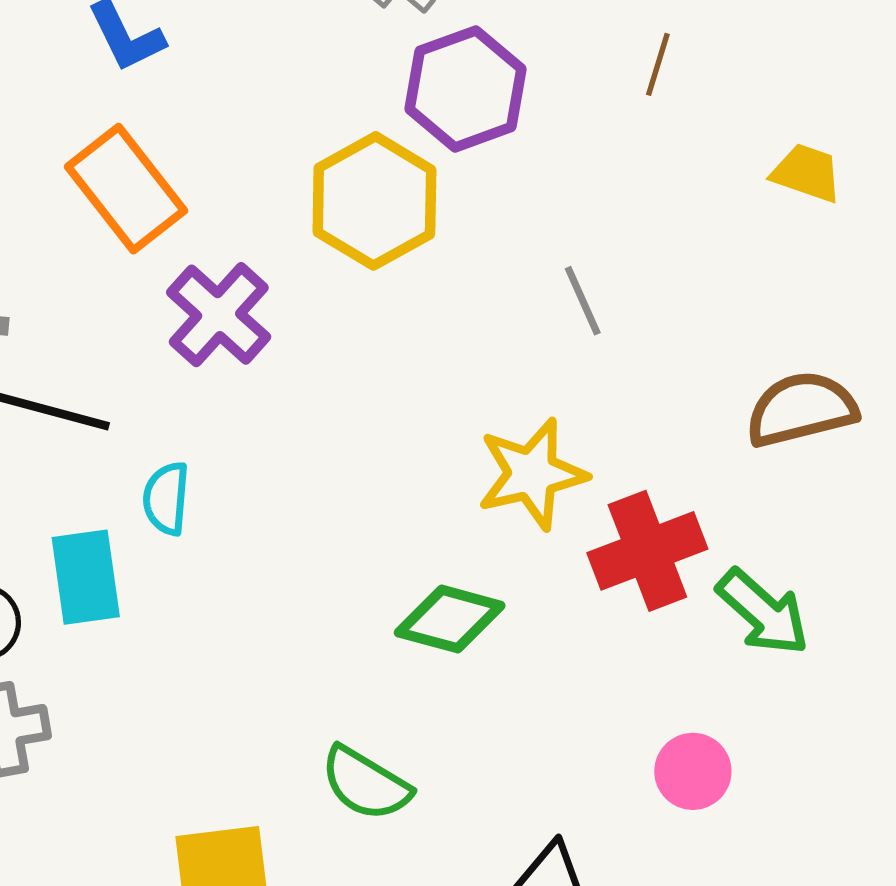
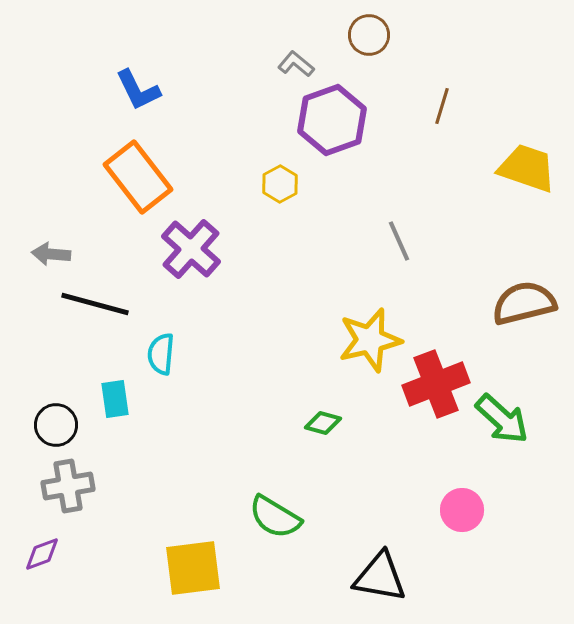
yellow trapezoid: (807, 173) -> (527, 168), size x1.4
yellow hexagon: (374, 201) -> (280, 184), size x0.5
cyan rectangle: (86, 577) -> (115, 399), size x0.7
green diamond: (450, 619) -> (323, 423), size x0.6

